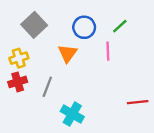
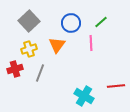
yellow cross: (19, 58) -> (29, 49), moved
cyan cross: (72, 114) -> (84, 96), moved

